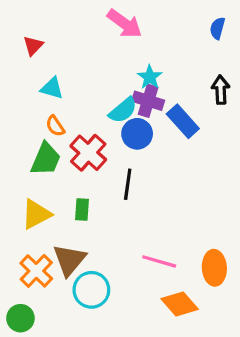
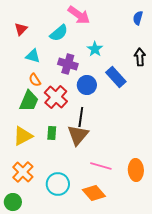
purple cross: (148, 101) -> (68, 64), moved
cyan semicircle: (123, 110) -> (59, 33), moved
brown triangle: (69, 260) -> (78, 135), moved
orange diamond: (180, 304) -> (94, 193), moved

